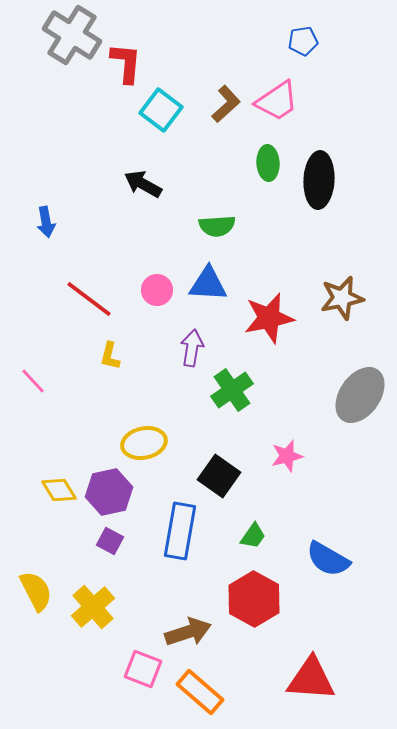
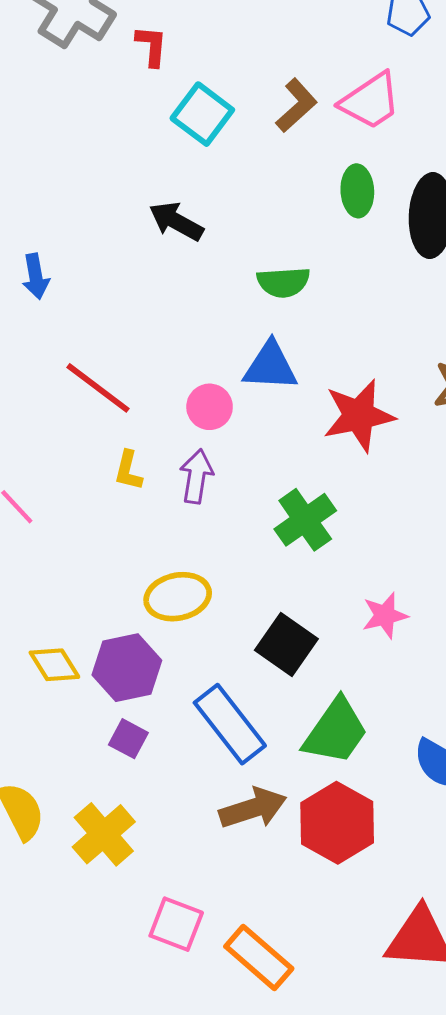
red L-shape: (126, 63) -> (152, 46), size x0.7
pink circle: (157, 290) -> (210, 407), moved
purple arrow: (192, 348) -> (196, 476), moved
blue rectangle: (180, 531) -> (230, 724), turned -48
green trapezoid: (253, 536) -> (336, 731), size x1.8
brown arrow: (188, 632) -> (253, 808), moved

